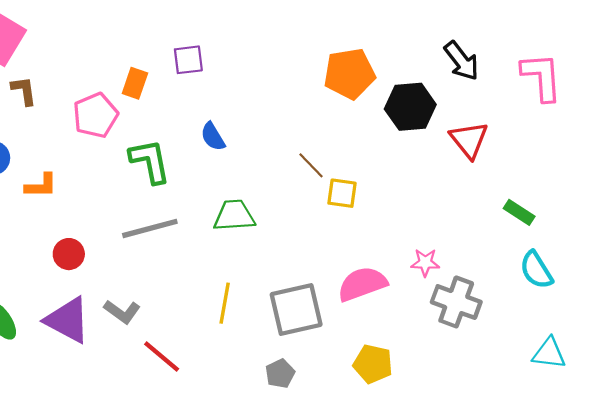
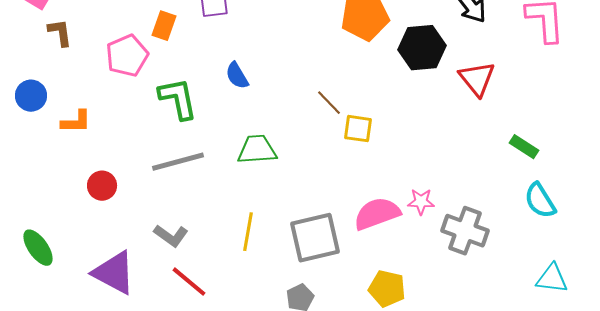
pink star: (425, 263) -> (421, 202), moved
gray L-shape: (122, 312) -> (171, 236), moved
purple triangle: (68, 320) -> (114, 273), moved

